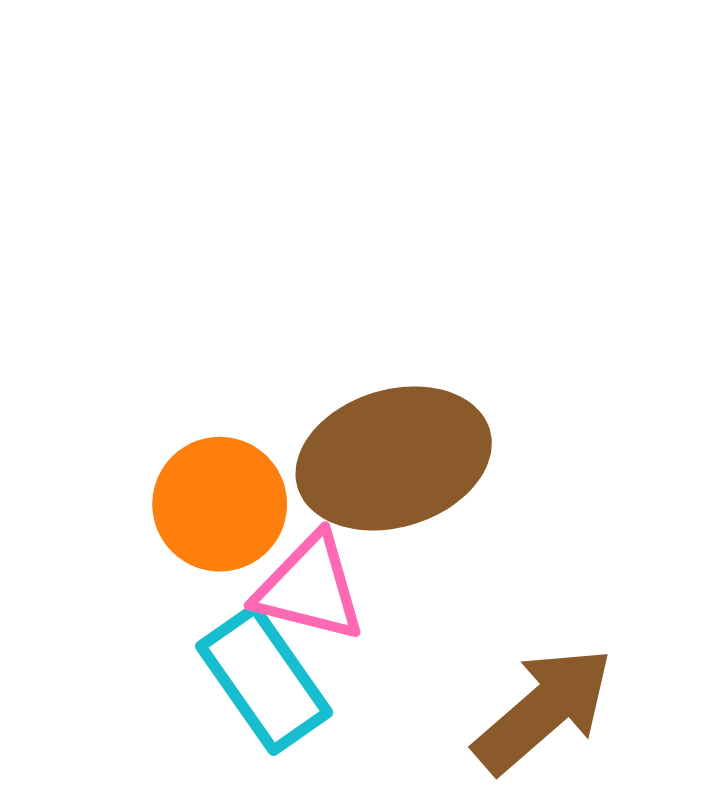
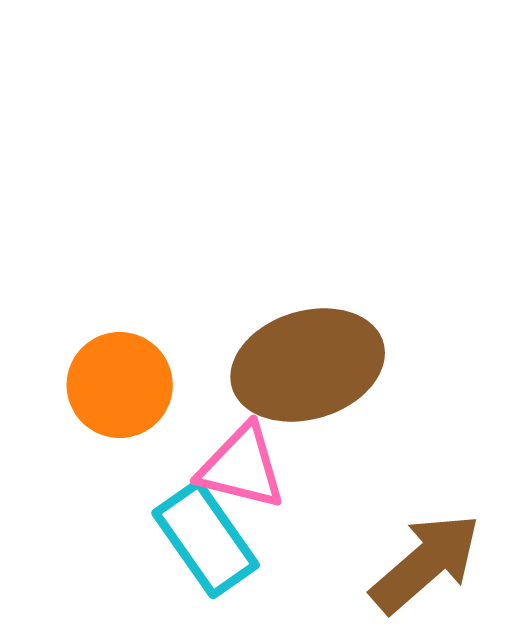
orange circle: (220, 504) -> (120, 385), moved

